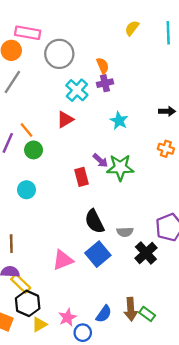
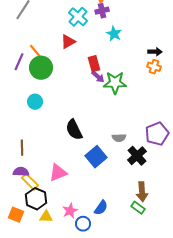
black arrow: (167, 111) -> (155, 52), moved
cyan star: (119, 121) -> (114, 34), moved
green circle: (34, 150) -> (41, 68), size x1.5
red rectangle: (82, 177) -> (94, 64), moved
black semicircle: (94, 221) -> (74, 130), moved
pink triangle: (63, 260) -> (58, 173), moved
brown arrow: (131, 309) -> (142, 192), moved
yellow triangle: (39, 324) -> (46, 217), turned 32

